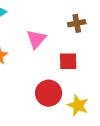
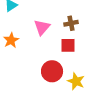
brown cross: (77, 23) -> (71, 23), moved

